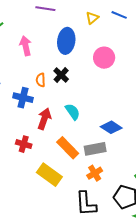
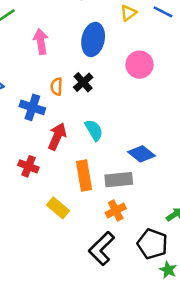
orange rectangle: (68, 148) -> (84, 176), turned 30
yellow rectangle: (49, 175) -> (58, 208), size x0.7
black L-shape: (86, 204) -> (102, 249), turned 44

